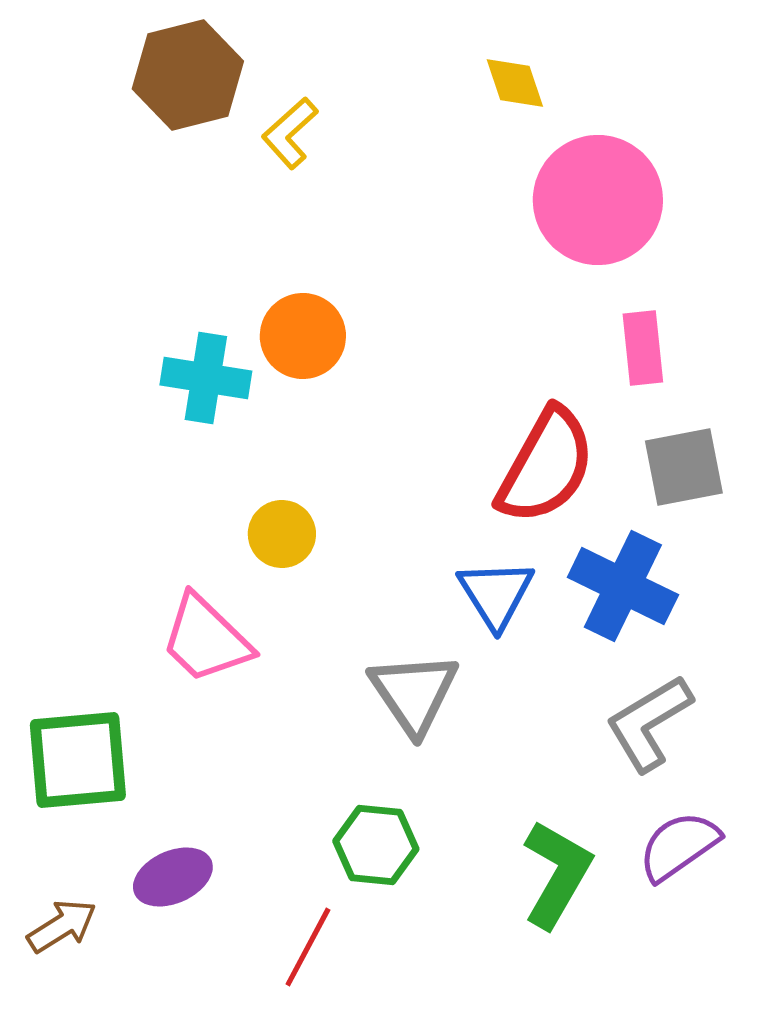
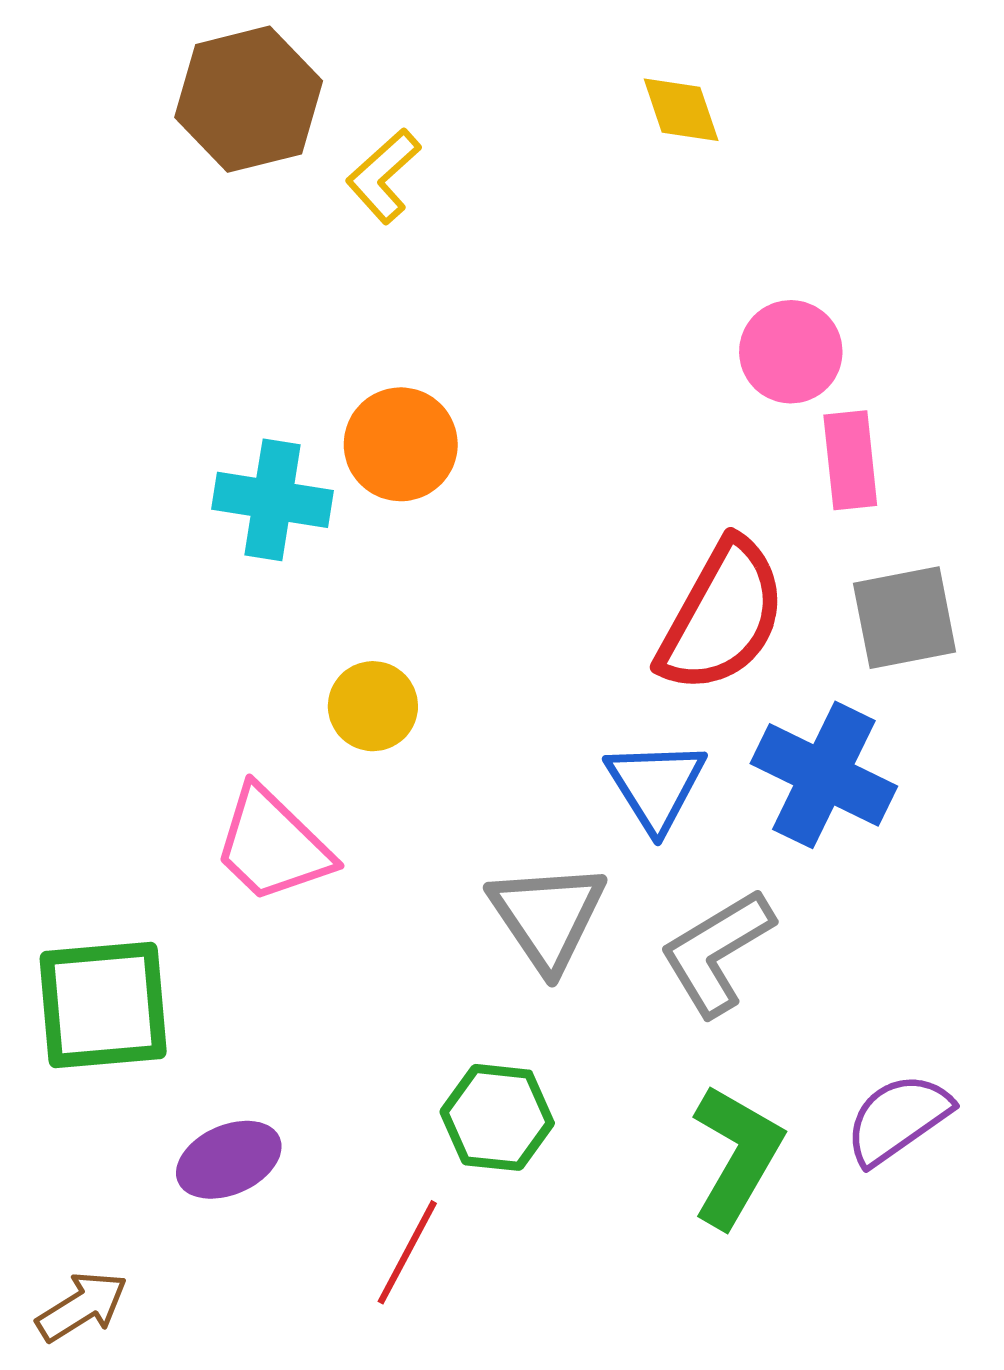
pink circle: (598, 200) -> (791, 352), moved, size x0.6
gray L-shape: (649, 723) -> (717, 952), moved
brown arrow: (62, 926) -> (82, 1307), moved

